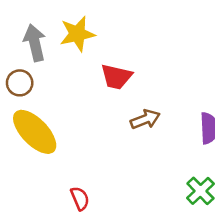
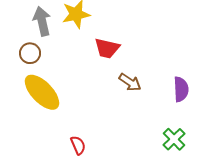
brown arrow: (145, 119) -> (130, 82), turned 55

